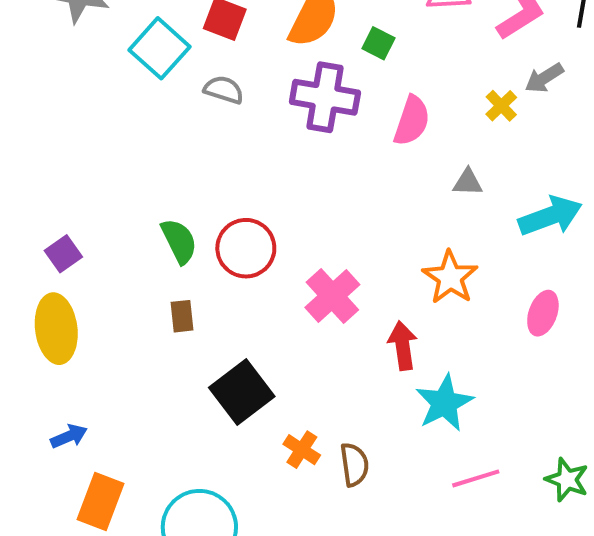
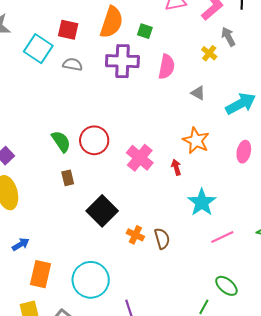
gray arrow: (544, 78) -> (228, 37), turned 102
gray triangle: (468, 182) -> (198, 93), turned 35
red arrow: (403, 346) -> (176, 167), moved, size x0.7

